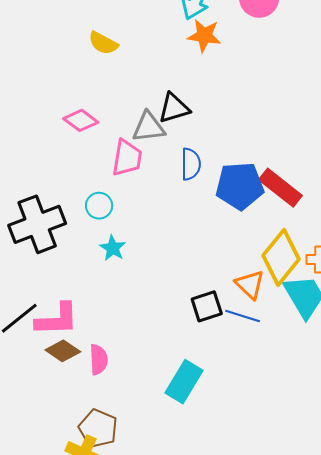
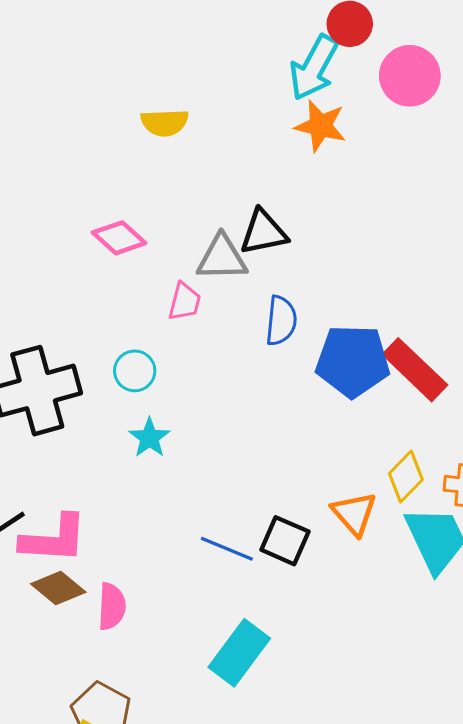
yellow semicircle: (103, 43) -> (165, 123), turned -36
pink trapezoid: (127, 158) -> (184, 302), size x0.7
yellow diamond: (281, 257) -> (406, 476), size x0.6
black square: (207, 306) -> (285, 541), turned 36
blue line: (243, 316) -> (227, 549), moved

